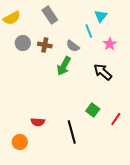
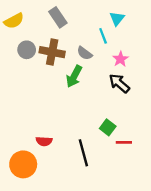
pink star: (110, 44) -> (120, 59), moved
brown cross: (45, 45) -> (52, 52), size x1.5
red line: (116, 119) -> (124, 142), moved, turned 56
orange circle: (20, 142) -> (23, 164), size x1.5

